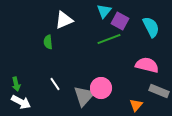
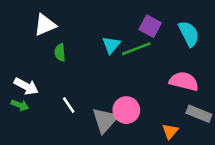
cyan triangle: (104, 11) -> (111, 45), moved
white triangle: (64, 20) -> (45, 25), moved
green arrow: (16, 84) -> (20, 105), turned -56
white arrow: (21, 102) -> (26, 86), moved

